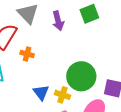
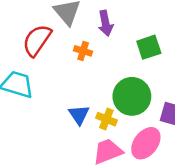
green square: (89, 14) -> (149, 47), moved
orange cross: (27, 54) -> (83, 51), moved

